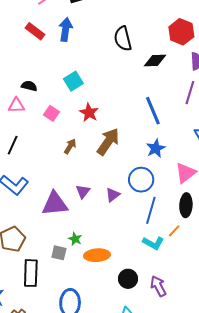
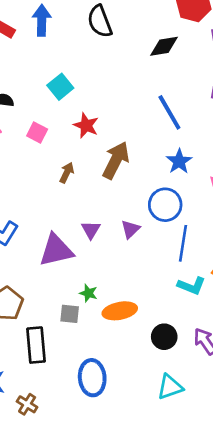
black semicircle: (123, 39) -> (100, 21), moved

